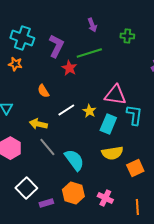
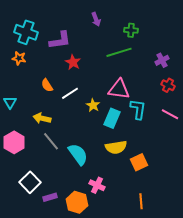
purple L-shape: (56, 46) -> (60, 40), turned 55
green line: (89, 53) -> (119, 52), moved
white line: (66, 110) -> (70, 93), moved
orange hexagon: (73, 193) -> (77, 202), moved
pink cross: (105, 198) -> (97, 185), moved

